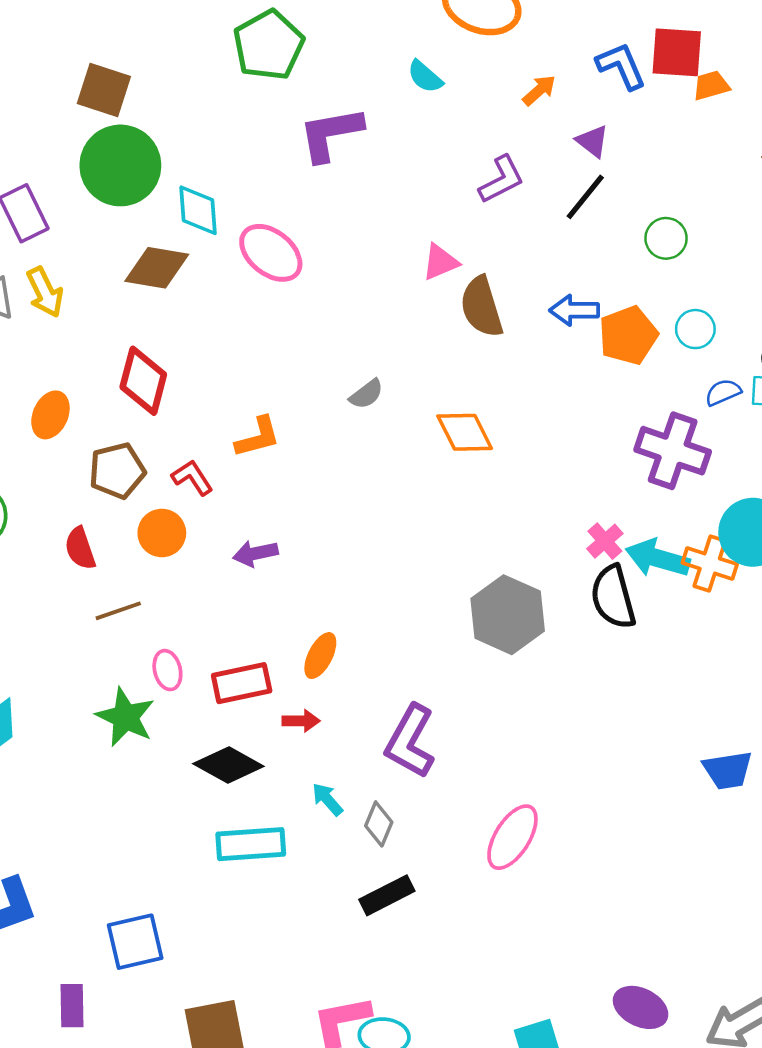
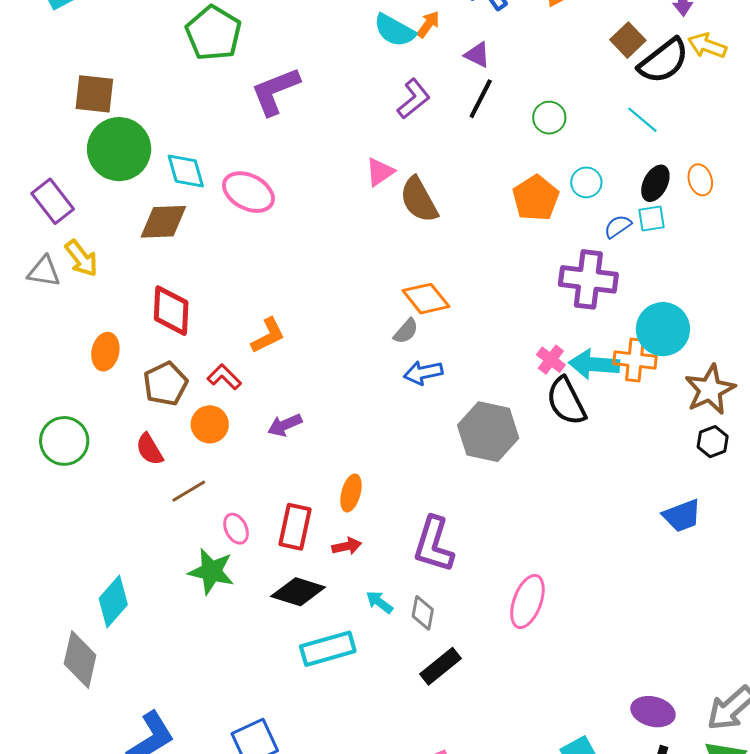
cyan semicircle: (425, 77) -> (394, 30), moved, size x1.4
blue arrow: (574, 310) -> (423, 373), moved
gray semicircle: (366, 394) -> (406, 331), moved
red rectangle: (242, 683) -> (295, 527), turned -54

